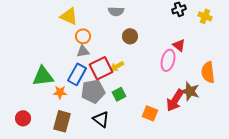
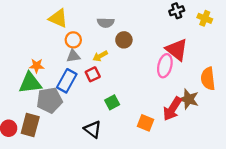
gray semicircle: (116, 11) -> (106, 23), moved
red triangle: (179, 45) -> (177, 50), size x1.6
yellow arrow: (117, 66) -> (100, 56), moved
red square: (101, 68) -> (93, 74), size x0.6
gray pentagon: (93, 91) -> (50, 100), moved
orange star: (60, 92) -> (37, 66), moved
brown rectangle: (62, 121) -> (30, 125), moved

